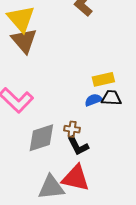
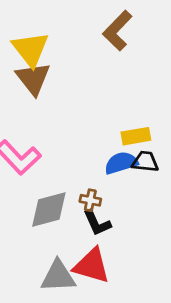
blue semicircle: (93, 100) -> (121, 163), size x1.4

